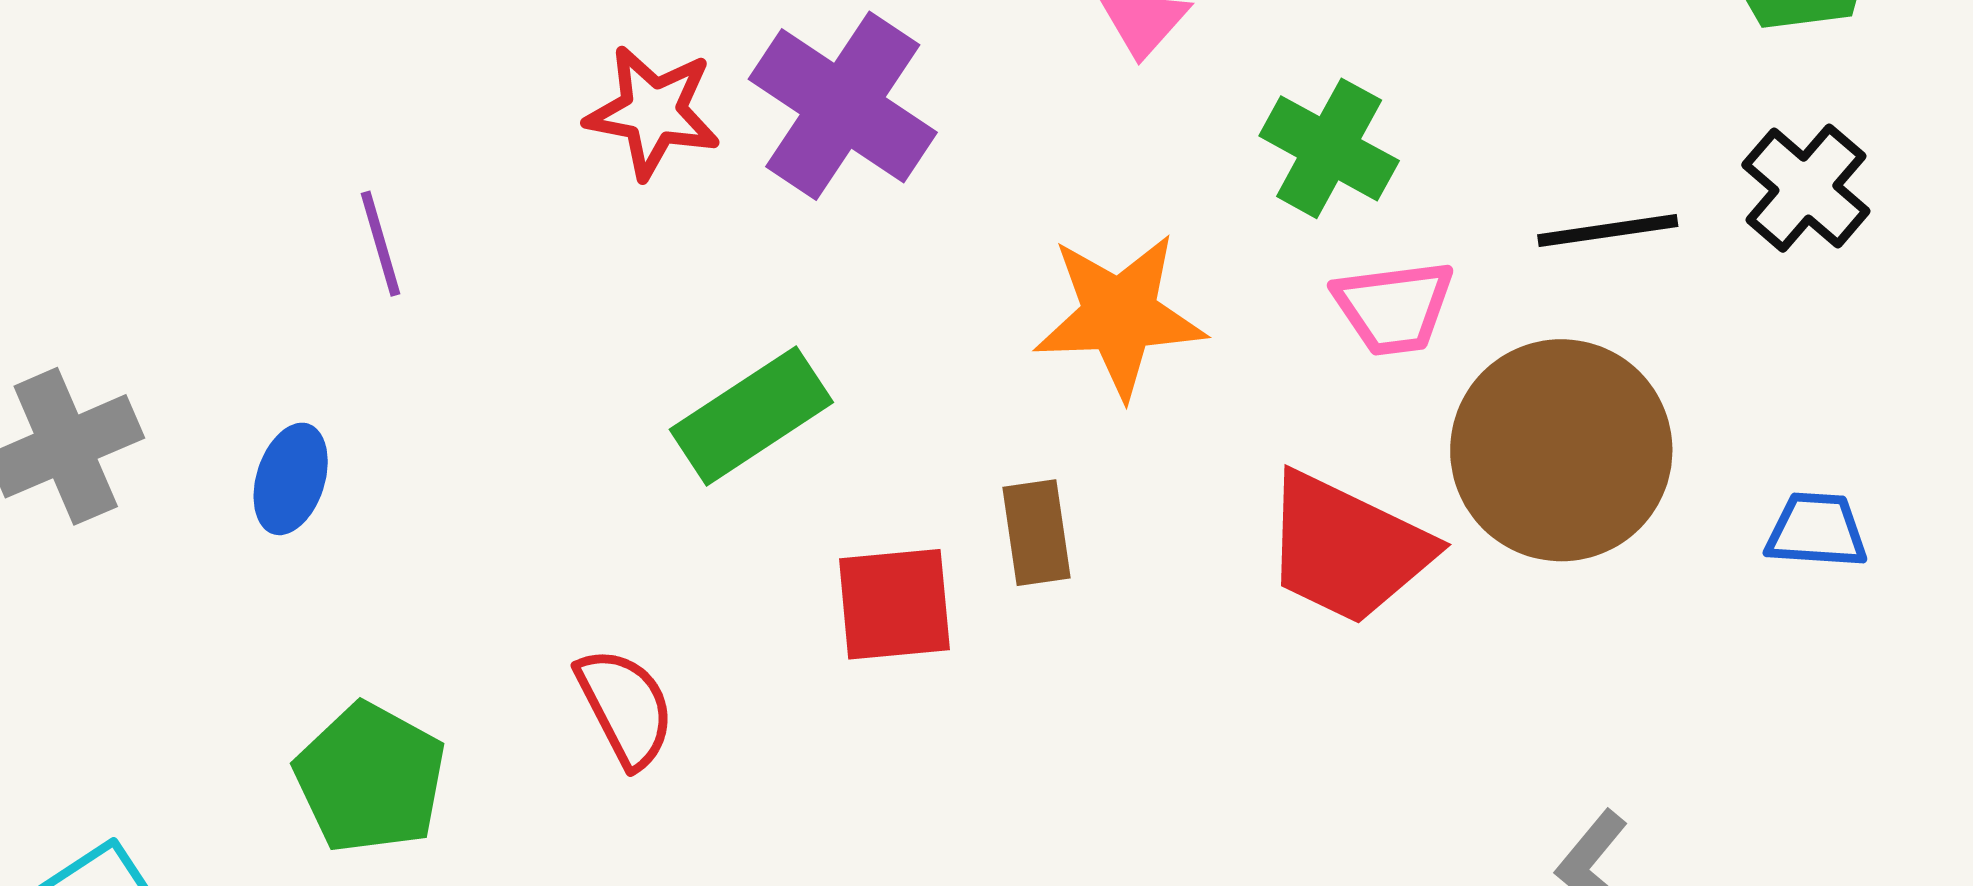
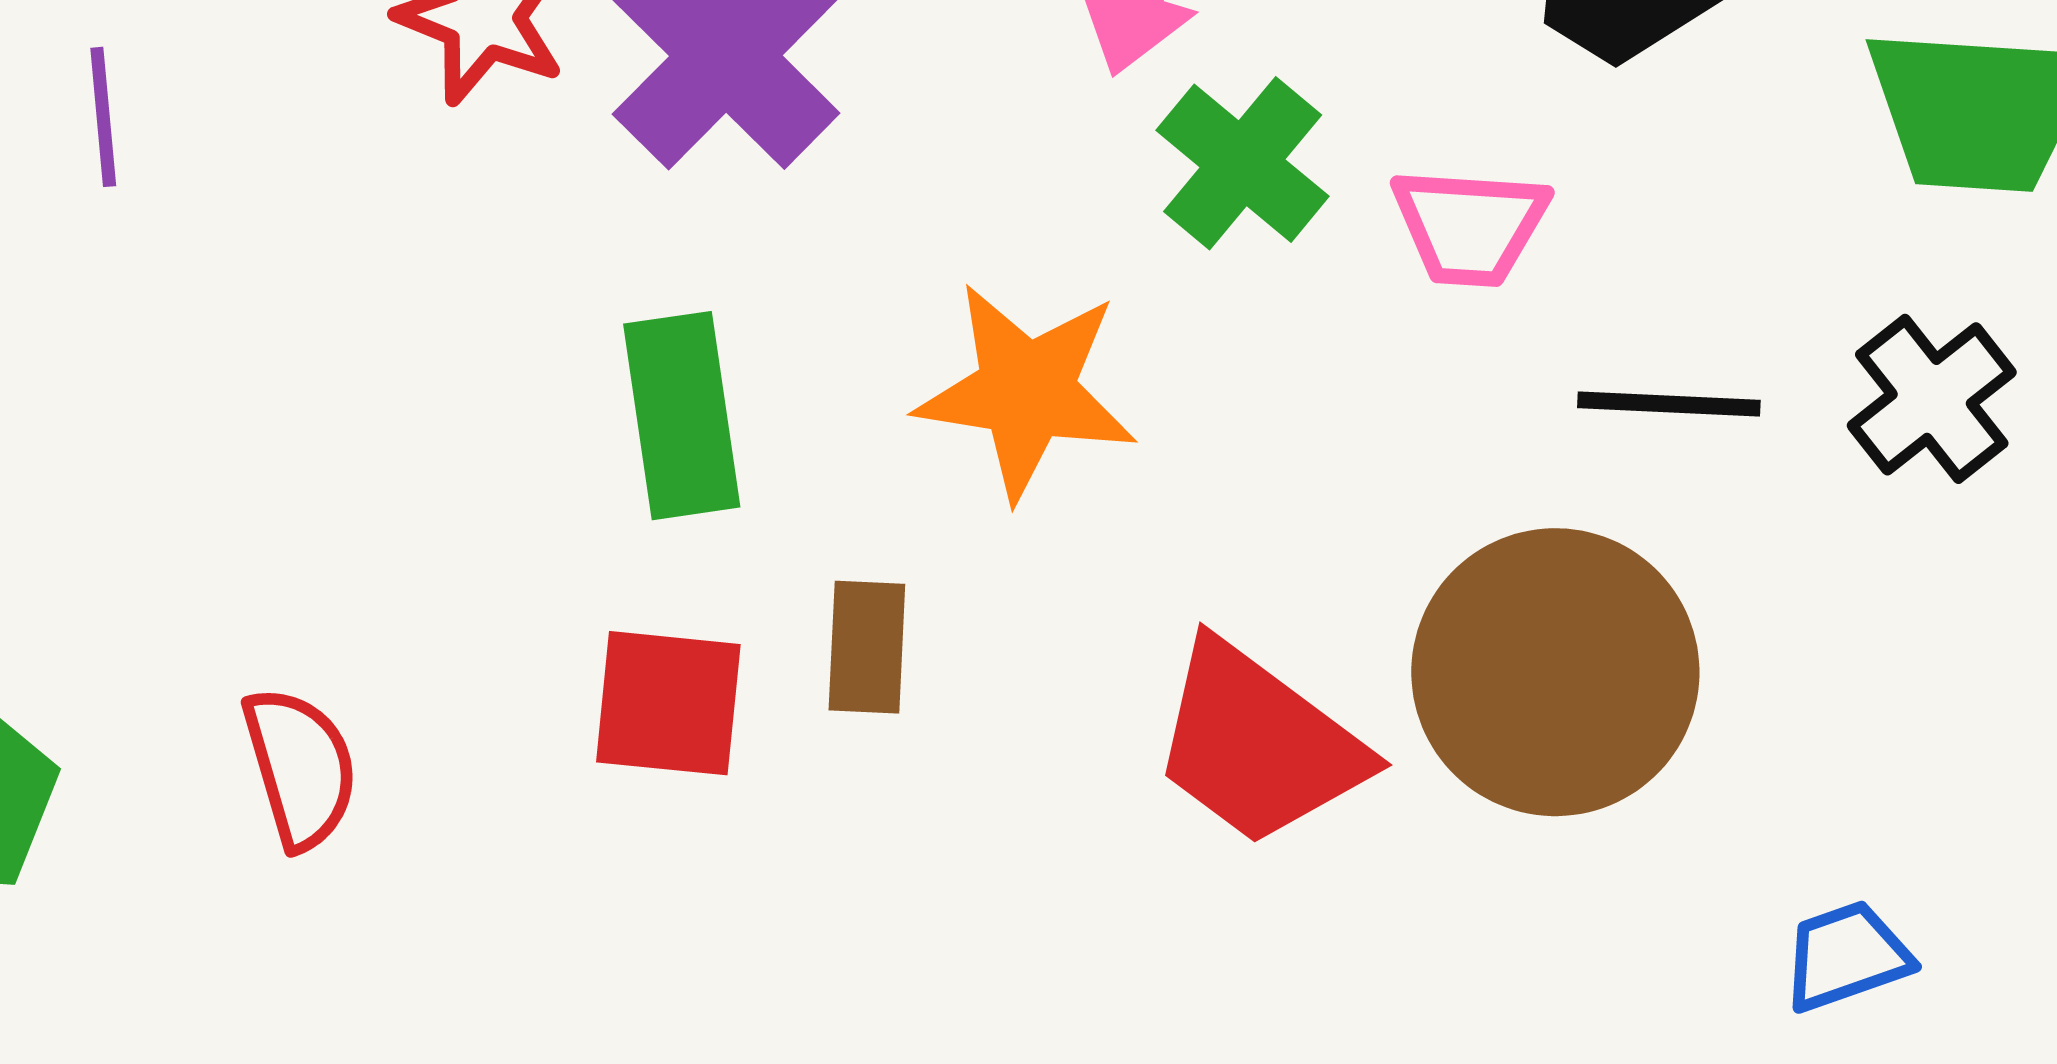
green cross: (1329, 148) -> (1243, 163), moved
pink trapezoid: (1394, 307) -> (1470, 226), moved
green rectangle: (751, 416) -> (682, 416), moved, turned -76
blue trapezoid: (1817, 530) -> (1846, 956), moved, turned -34

